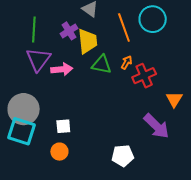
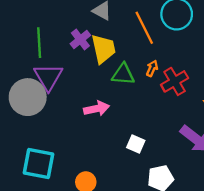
pink arrow: (62, 69) -> (96, 109), moved
gray circle: (24, 109) -> (28, 97), moved
white square: (63, 126) -> (136, 144), moved, turned 35

